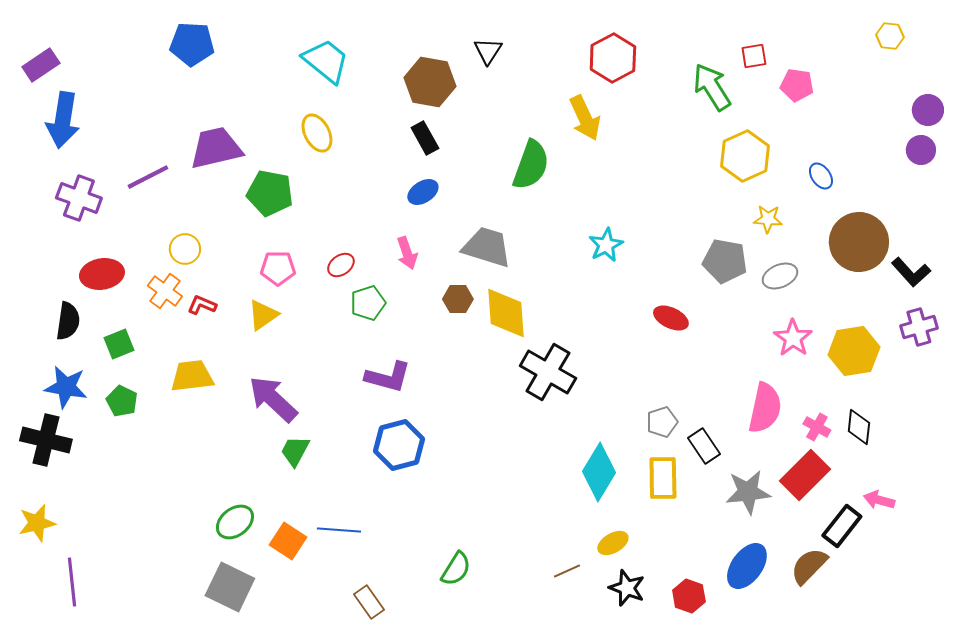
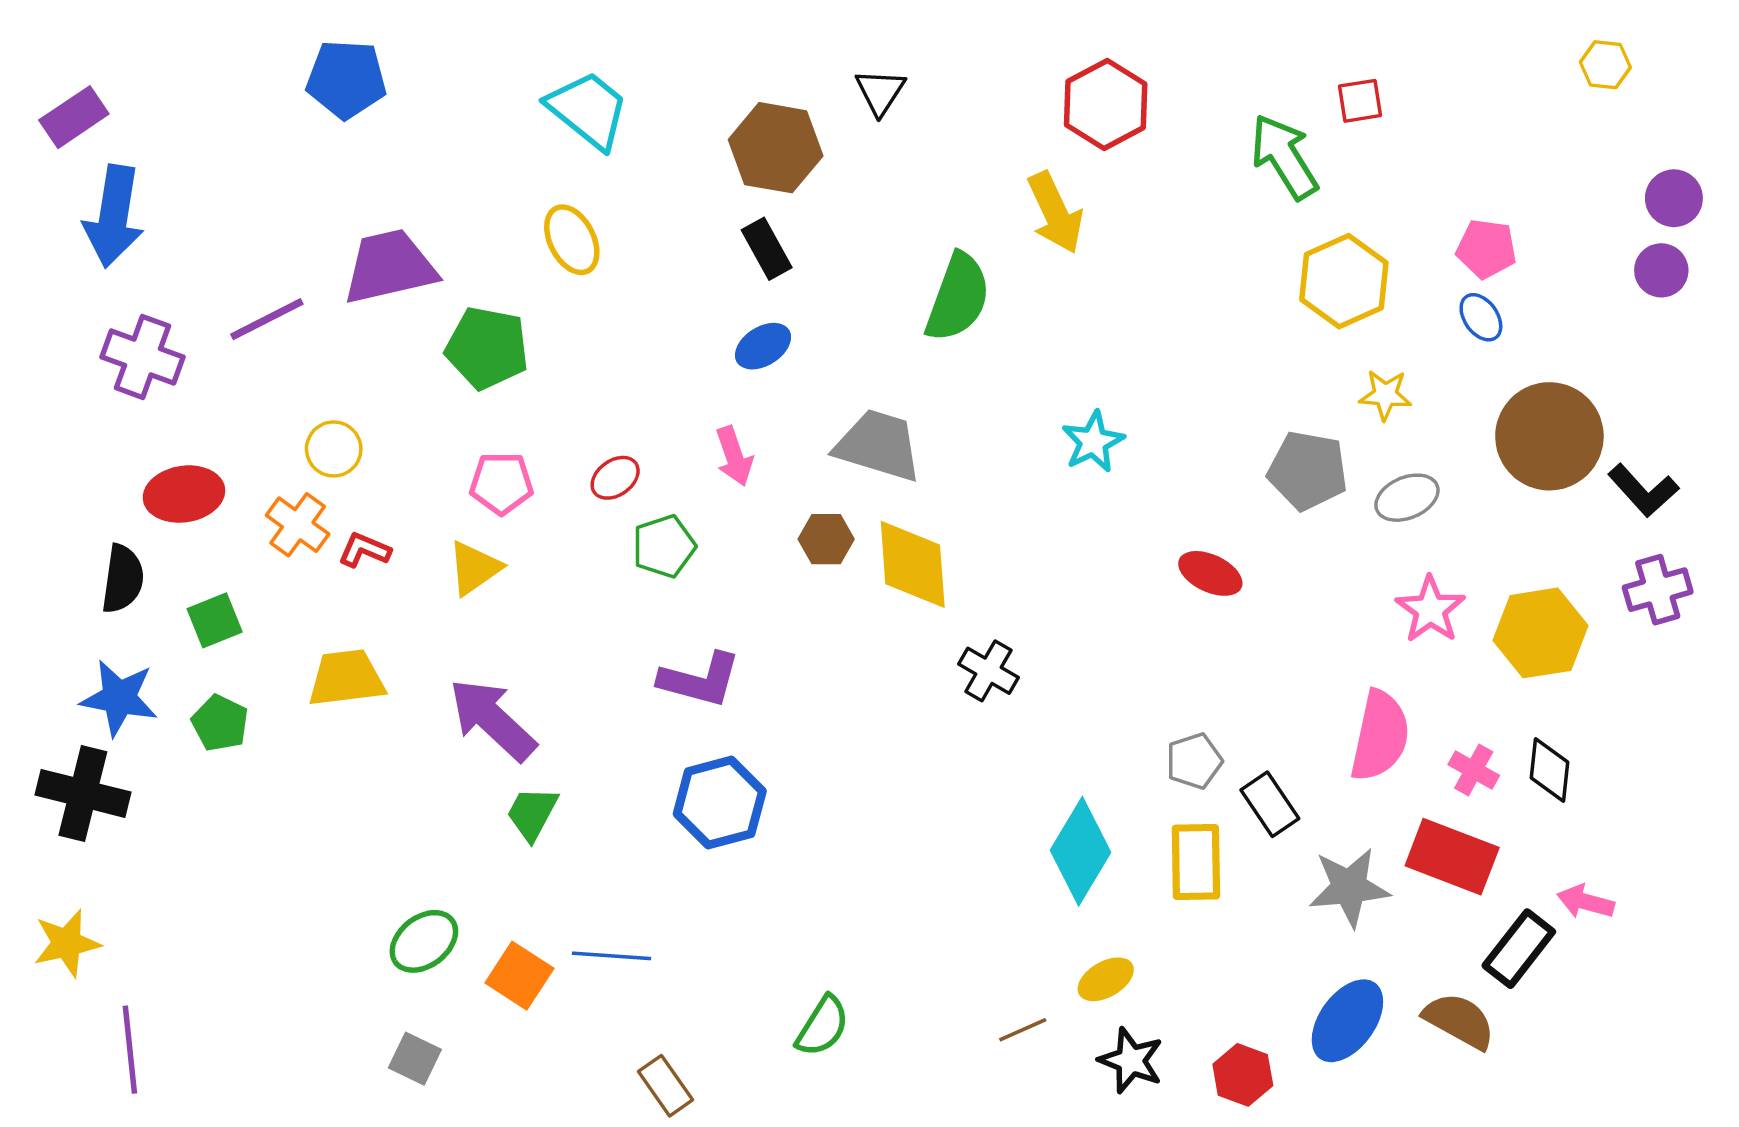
pink pentagon: (797, 85) -> (1486, 249), moved
black cross: (548, 372) -> (988, 671), size x0.6
red rectangle: (805, 475) -> (1452, 857), turned 66
brown semicircle: (809, 566) -> (1459, 1021), turned 75
gray square: (230, 587) -> (415, 1059), size x0.6

